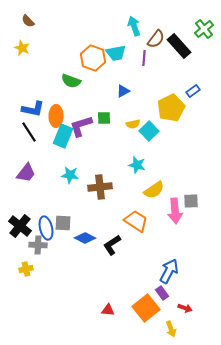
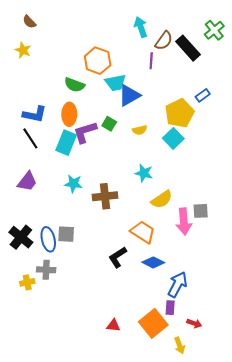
cyan trapezoid: (116, 53) -> (115, 83), moved
blue triangle: (123, 91) -> (129, 95), size x1.6
orange ellipse: (56, 116) -> (69, 114), moved
green square: (104, 118) -> (109, 124), turned 32
cyan square: (149, 131) -> (173, 138), moved
blue diamond: (85, 238) -> (153, 262), moved
gray cross: (38, 245) -> (46, 270), moved
purple rectangle: (162, 293) -> (170, 308), turned 40

